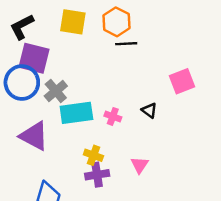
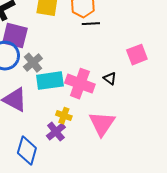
pink cross: (113, 116) -> (80, 84), size x2.0
pink triangle: (140, 165) -> (102, 124), size x1.8
purple cross: (97, 175) -> (56, 132), moved, turned -30

